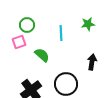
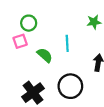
cyan line: (61, 33) -> (67, 43), moved

